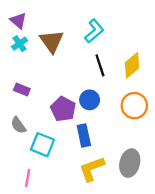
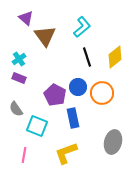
purple triangle: (18, 21) -> (26, 18), moved
cyan cross: (20, 44) -> (19, 59), moved
orange circle: (134, 106) -> (102, 93), moved
yellow L-shape: (92, 169) -> (66, 153), moved

